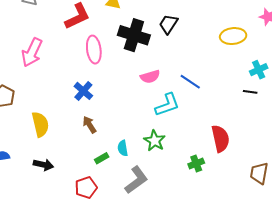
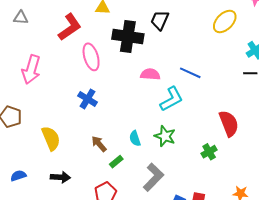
yellow ellipse: (233, 36) -> (225, 21), turned -30
pink semicircle: (150, 77) -> (150, 74), turned -150
brown arrow: (89, 125) -> (99, 144), moved
cyan semicircle: (123, 148) -> (135, 138), moved

